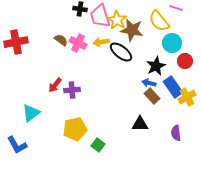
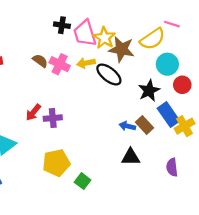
yellow semicircle: (159, 21) -> (152, 39), turned -85
blue arrow: (149, 83) -> (127, 126), moved

